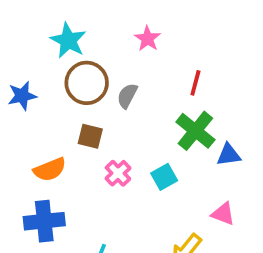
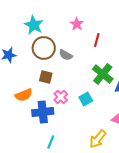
red line: (195, 83) -> (97, 40), moved
gray semicircle: (127, 96) -> (66, 55), turned -88
blue cross: (44, 221) -> (43, 112), moved

